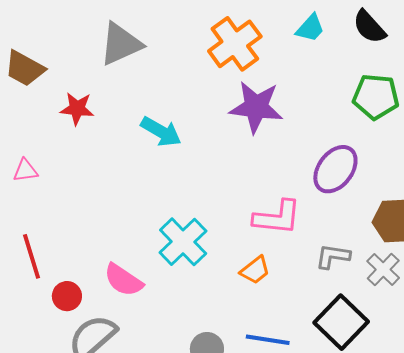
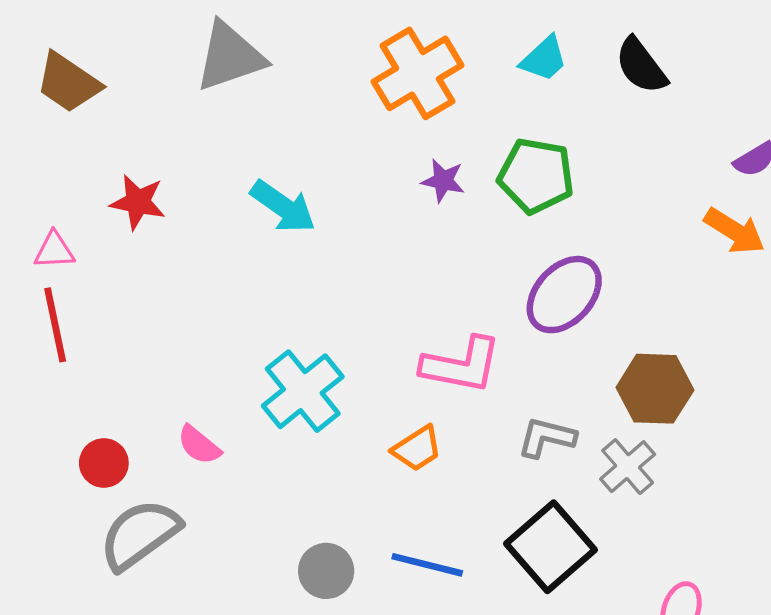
green pentagon: (376, 97) -> (536, 176), moved
purple star: (256, 107) -> (443, 181), size x0.5
red star: (77, 109) -> (138, 202), moved
red line: (31, 256) -> (55, 325), moved
pink semicircle: (123, 280) -> (199, 445), size x0.7

